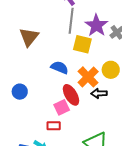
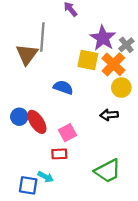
gray line: (71, 21) -> (42, 37), moved
orange cross: (88, 77) -> (113, 64), moved
red ellipse: (71, 95) -> (37, 122), moved

